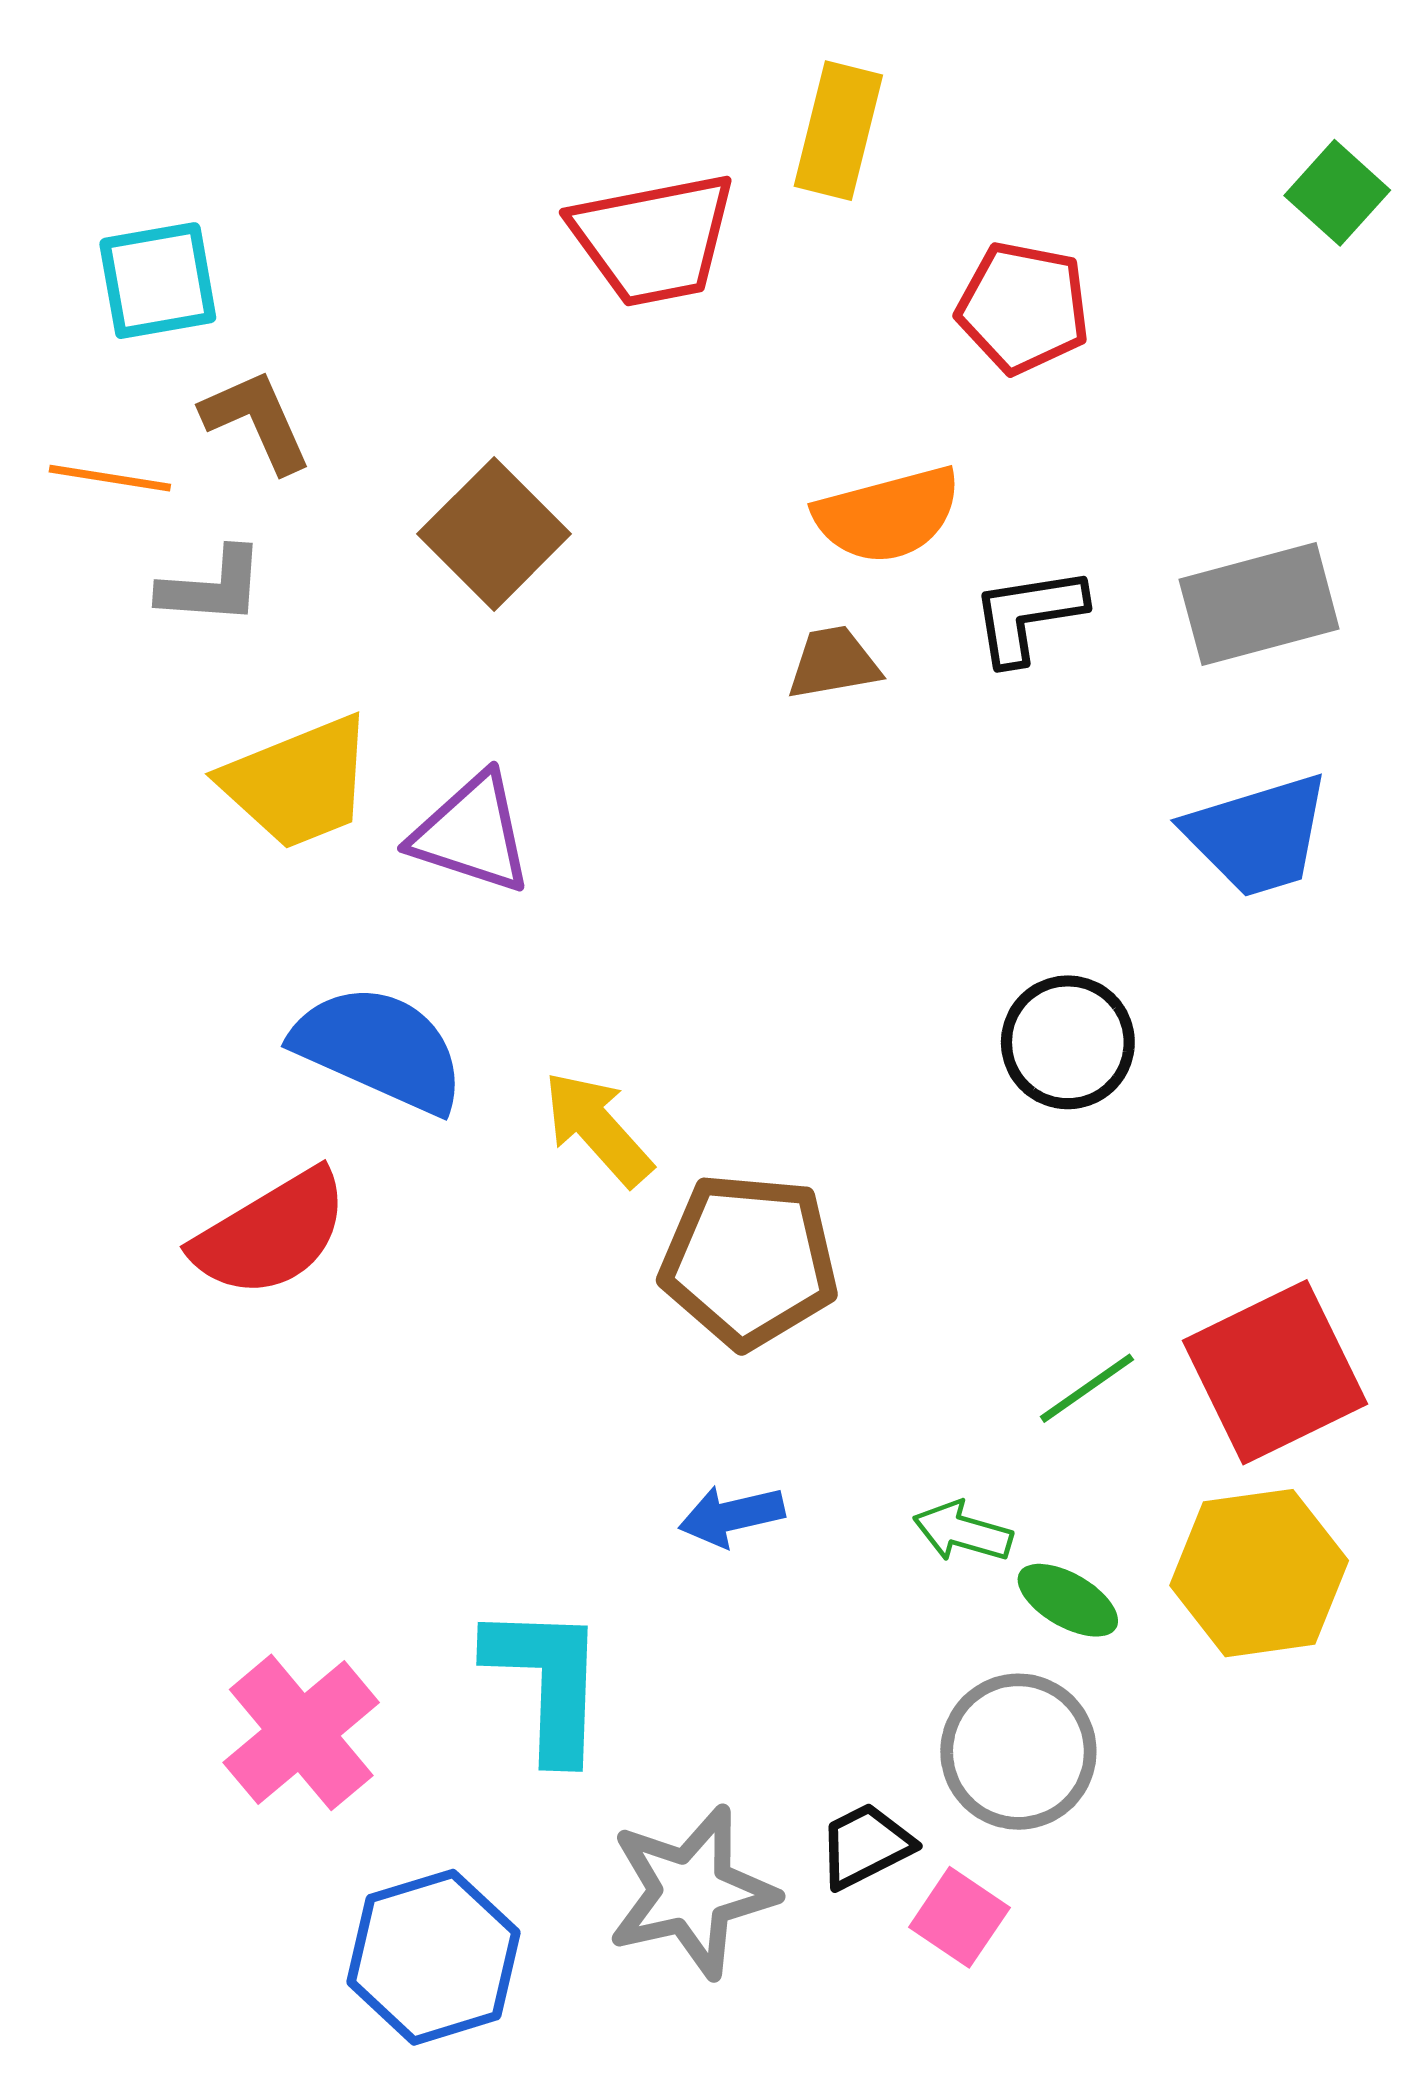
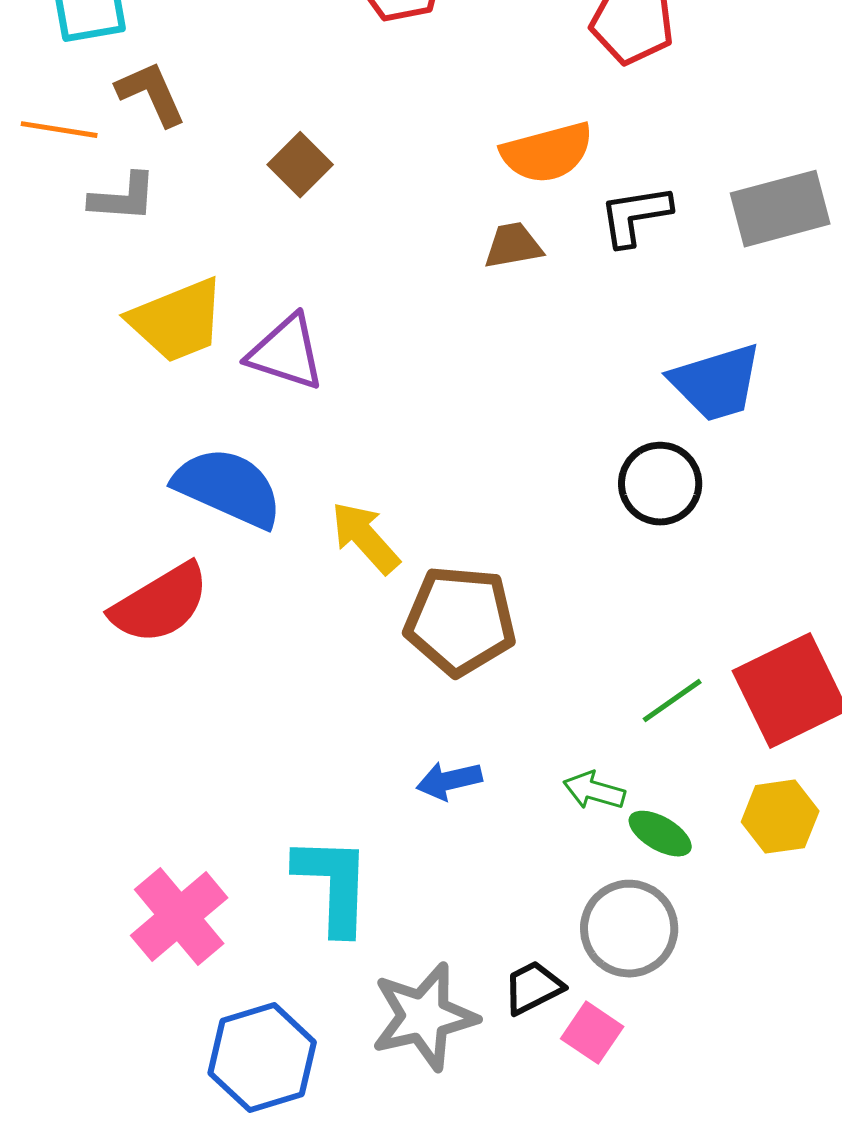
brown square: (494, 534) -> (300, 165), size x0.7
blue trapezoid: (1258, 835) -> (716, 383), moved
yellow hexagon: (1259, 1573) -> (780, 817), size x0.7

